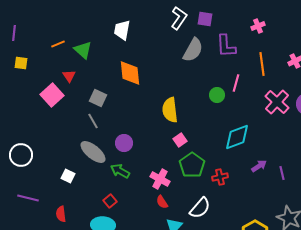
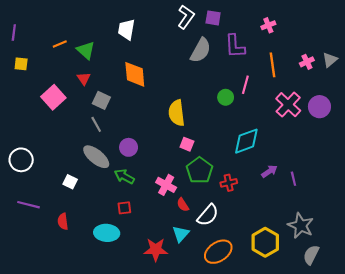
red triangle: (69, 76) -> (84, 78), moved
pink square: (180, 140) -> (187, 144), turned -32
red square: (110, 201) -> (124, 208), moved, turned 32
red semicircle: (162, 202) -> (183, 205), moved

